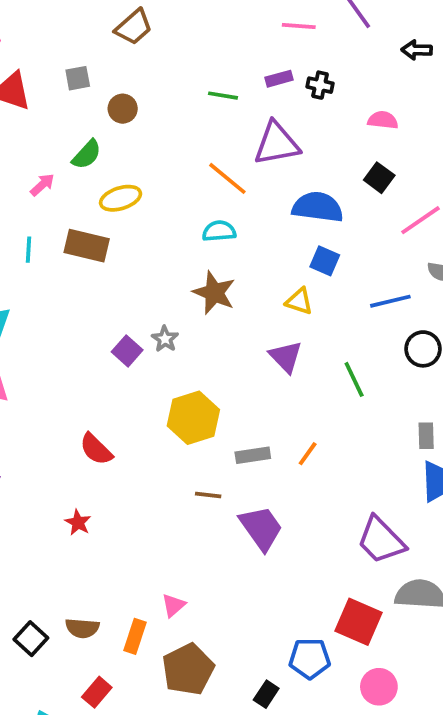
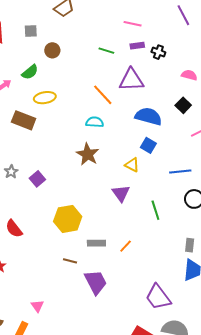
pink line: (299, 26) -> (133, 24), moved
gray star: (165, 339) -> (11, 172), moved
pink triangle: (173, 605) -> (37, 306), moved, turned -32

